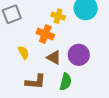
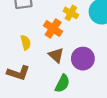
brown L-shape: (35, 82) -> (18, 73), moved

